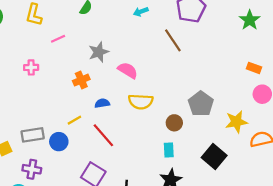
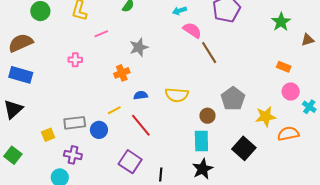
brown line: (173, 40) -> (209, 53), moved
pink semicircle: (128, 70) -> (192, 30), moved
cyan rectangle: (169, 150) -> (201, 141), size x1.5

